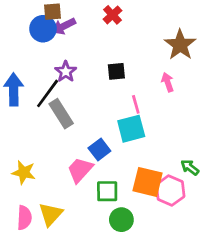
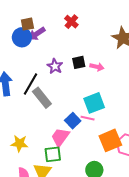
purple star: (66, 72) -> (55, 66), moved
pink arrow: (168, 82) -> (97, 67), moved, turned 128
pink line: (136, 104) -> (88, 118), moved, turned -56
orange square: (148, 182) -> (110, 140), turned -30
green square: (107, 191) -> (53, 154), moved

